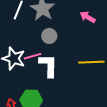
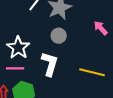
pink line: (33, 56) -> (15, 68), moved

